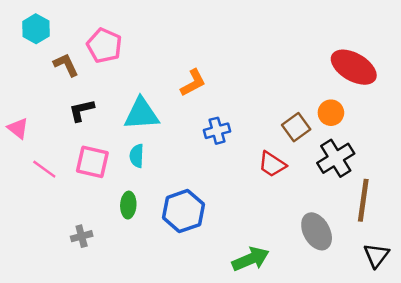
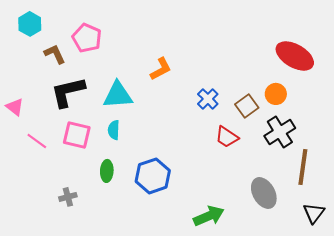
black L-shape: (82, 110) -> (68, 92), size x1.6
blue cross: (217, 131) -> (208, 99), moved, turned -30

